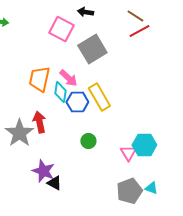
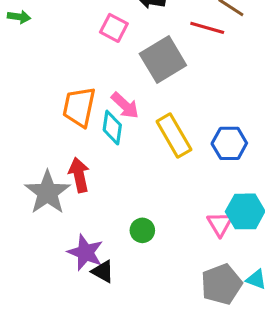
pink square: (61, 29) -> (114, 28), size x0.7
red line: (139, 31) -> (207, 28), moved, turned 45
blue hexagon: (77, 102) -> (229, 143), moved
green circle: (88, 141) -> (142, 230), moved

